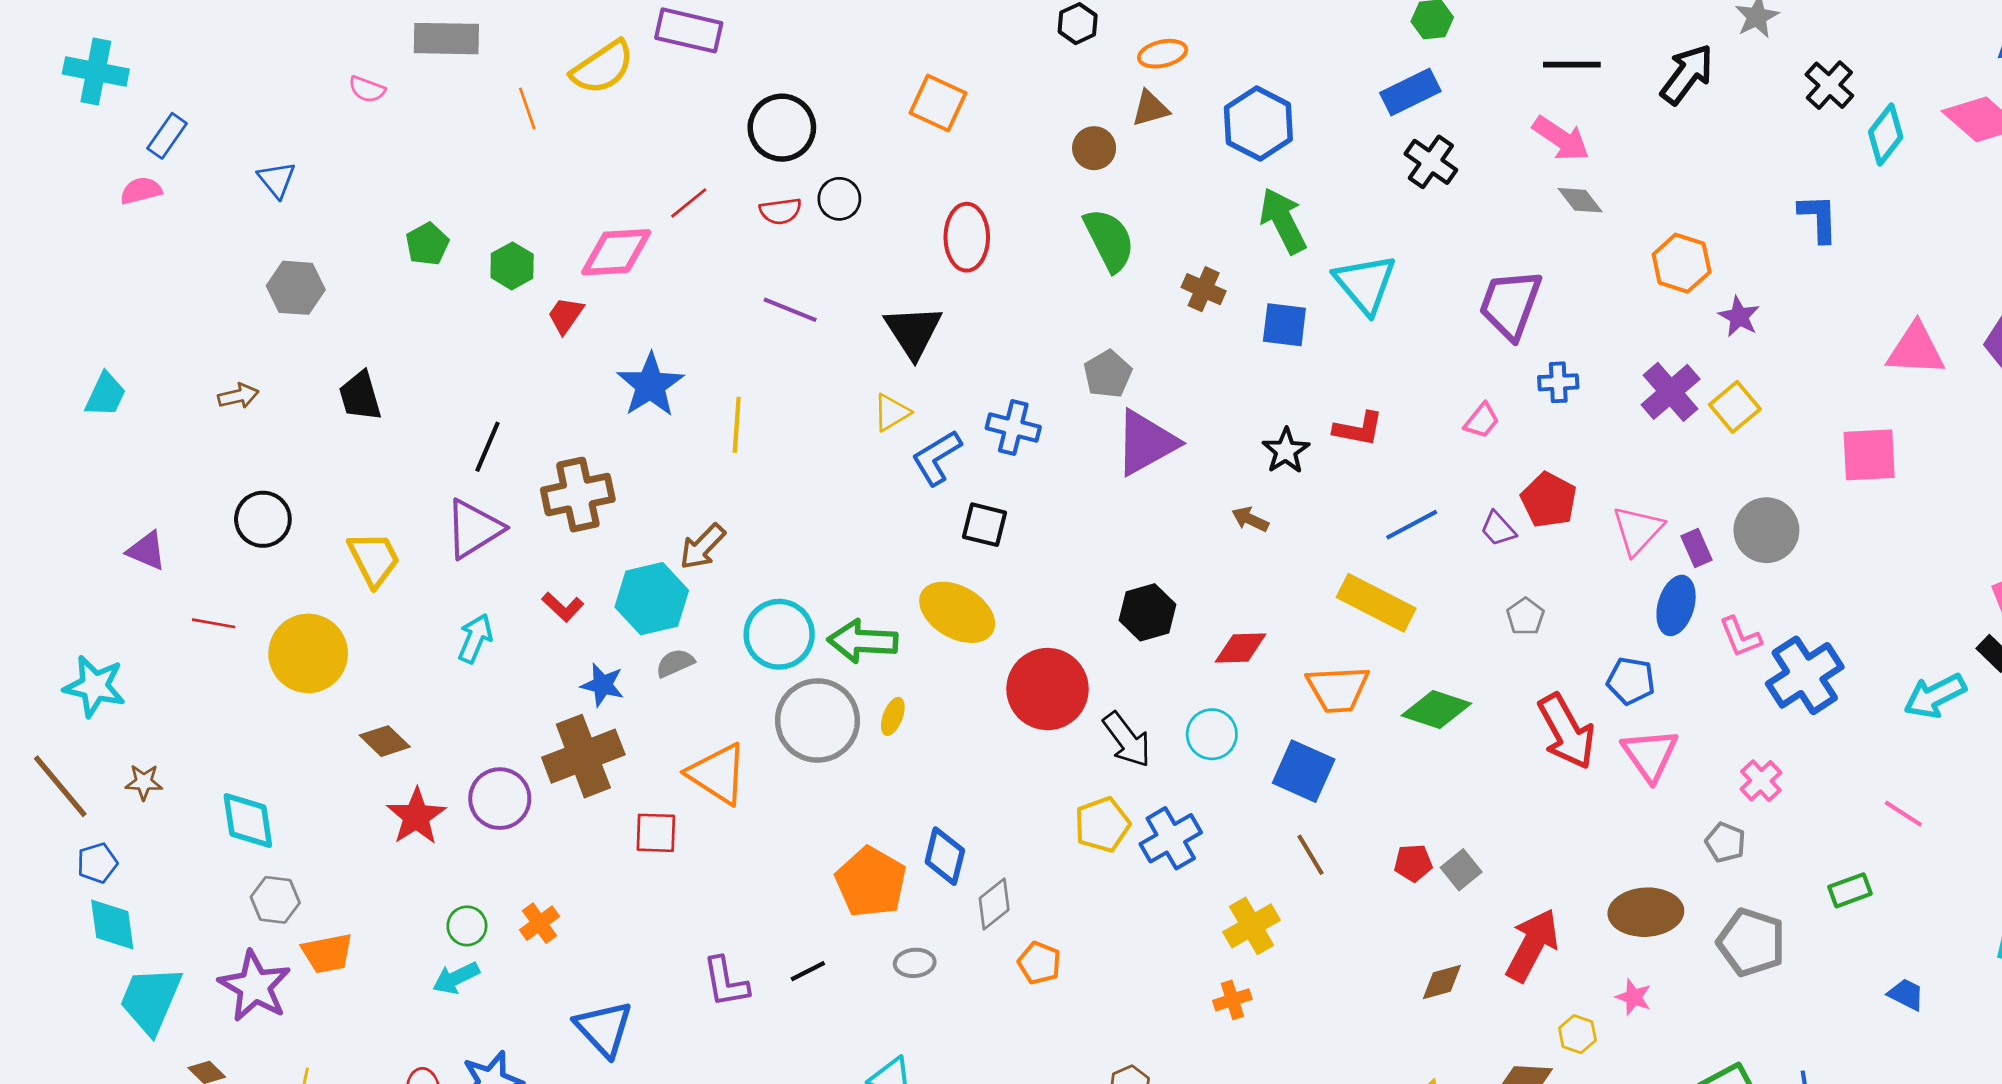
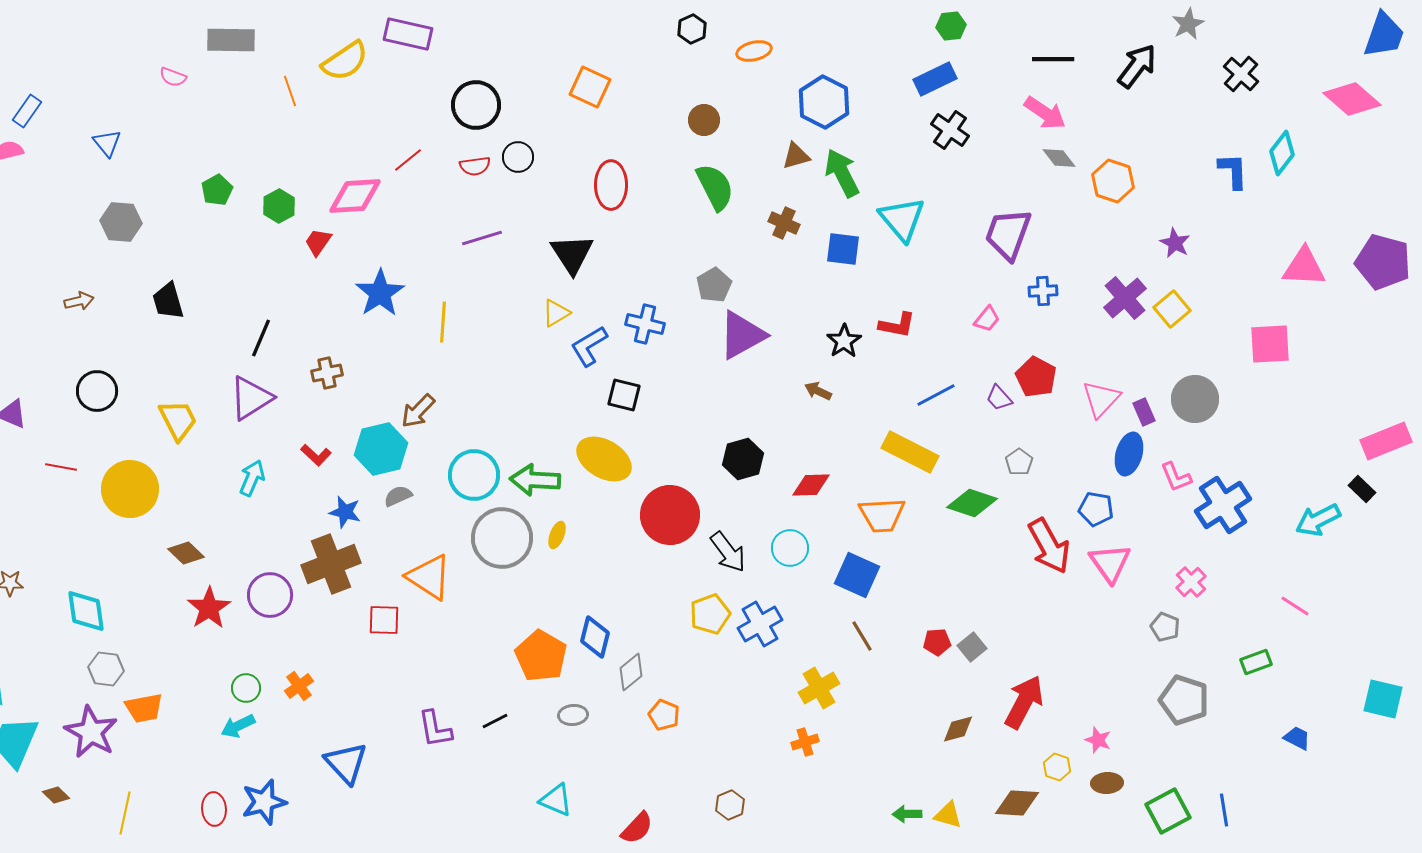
brown triangle: (1150, 108) -> (796, 156), moved
cyan diamond: (1886, 134) -> (1282, 153), moved
orange hexagon: (1682, 263) -> (1113, 181), moved
purple line: (790, 310) -> (482, 238), turned -39
brown cross: (578, 495) -> (327, 373), size x0.6
green diamond: (1436, 710) -> (972, 503), moved
brown ellipse: (1646, 912) -> (1107, 783), moved, size x0.6

